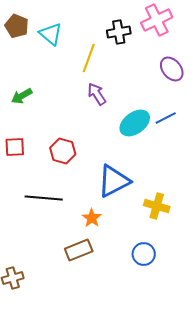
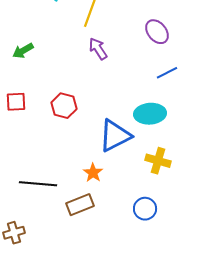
purple ellipse: (172, 69) -> (157, 32), moved
cyan ellipse: (135, 123) -> (150, 114), moved, turned 32
black line: (44, 198) -> (38, 184), moved

